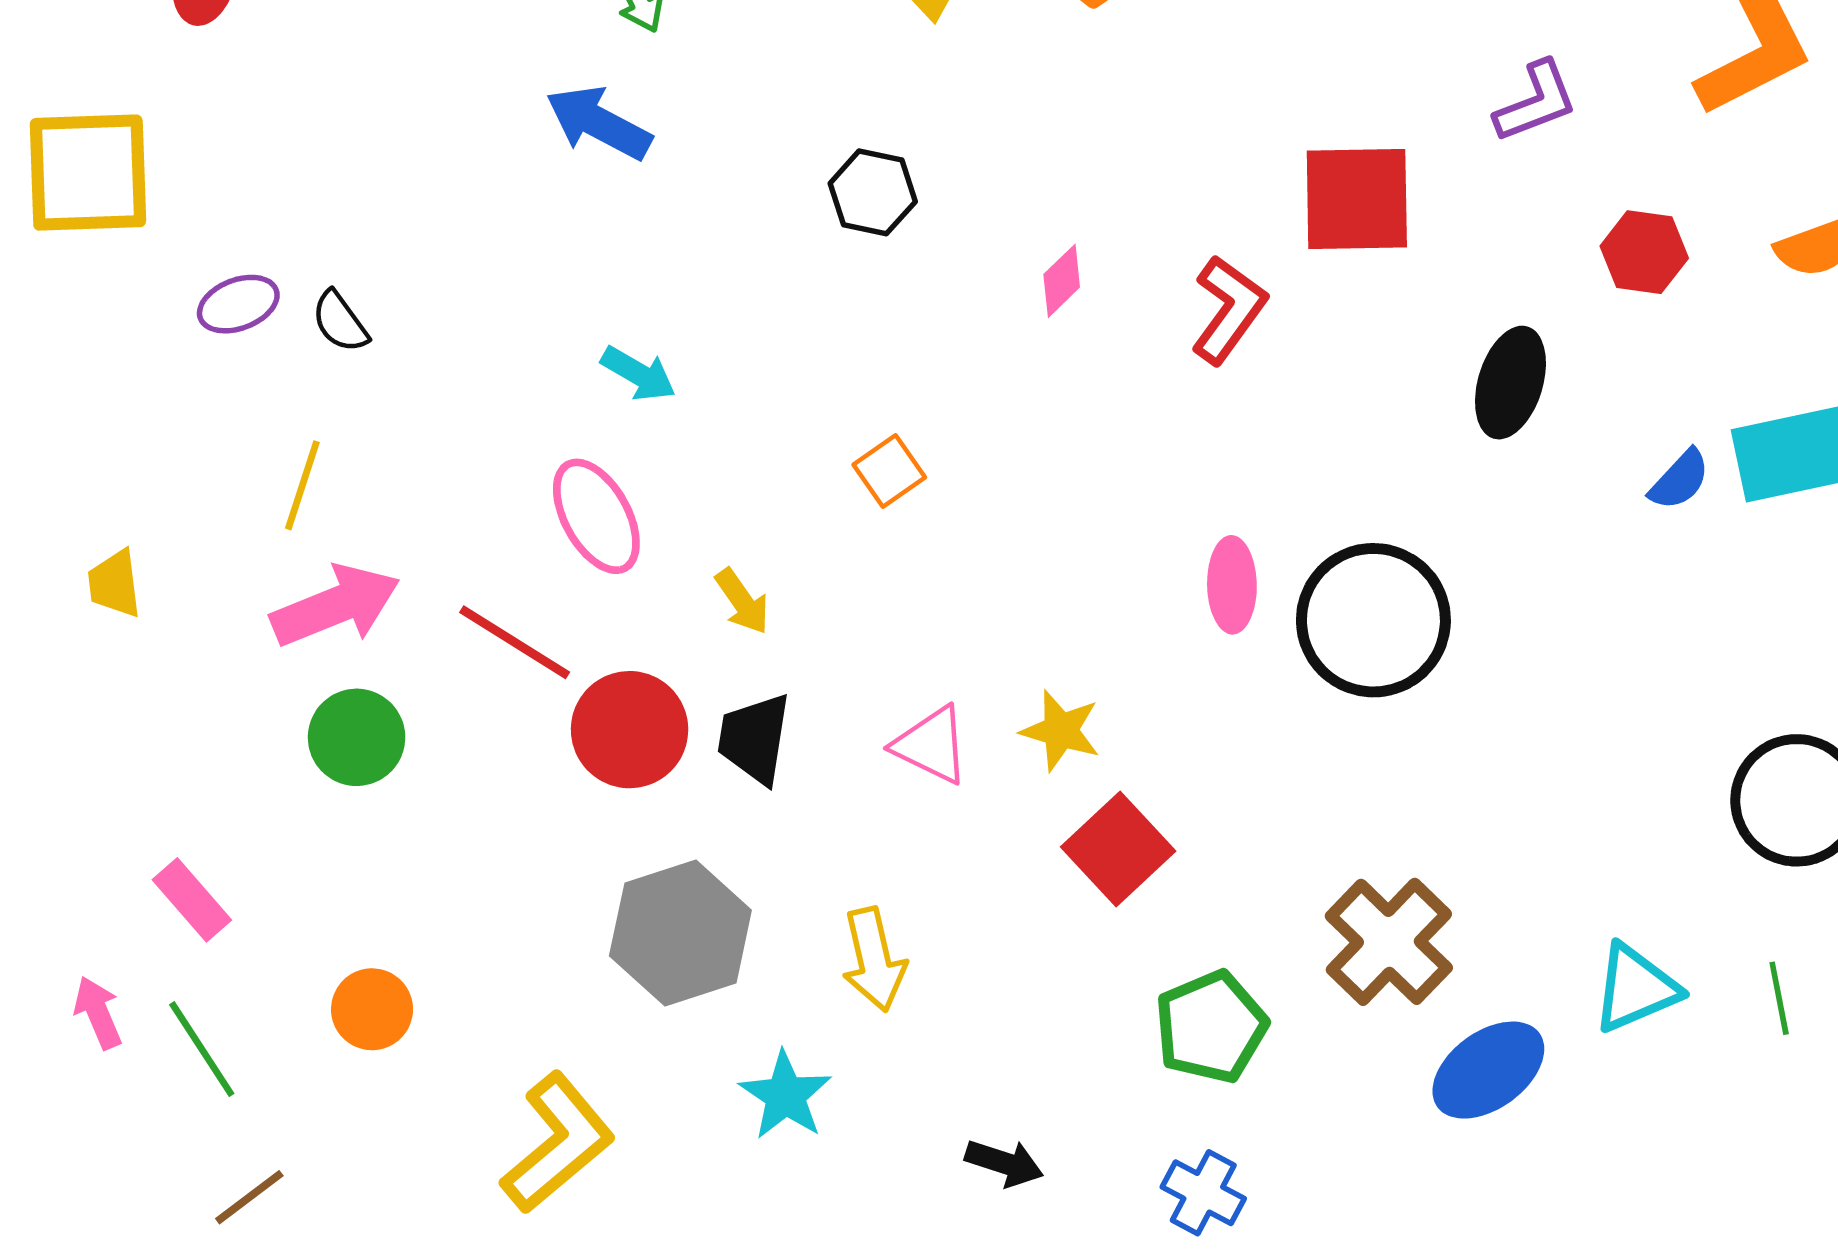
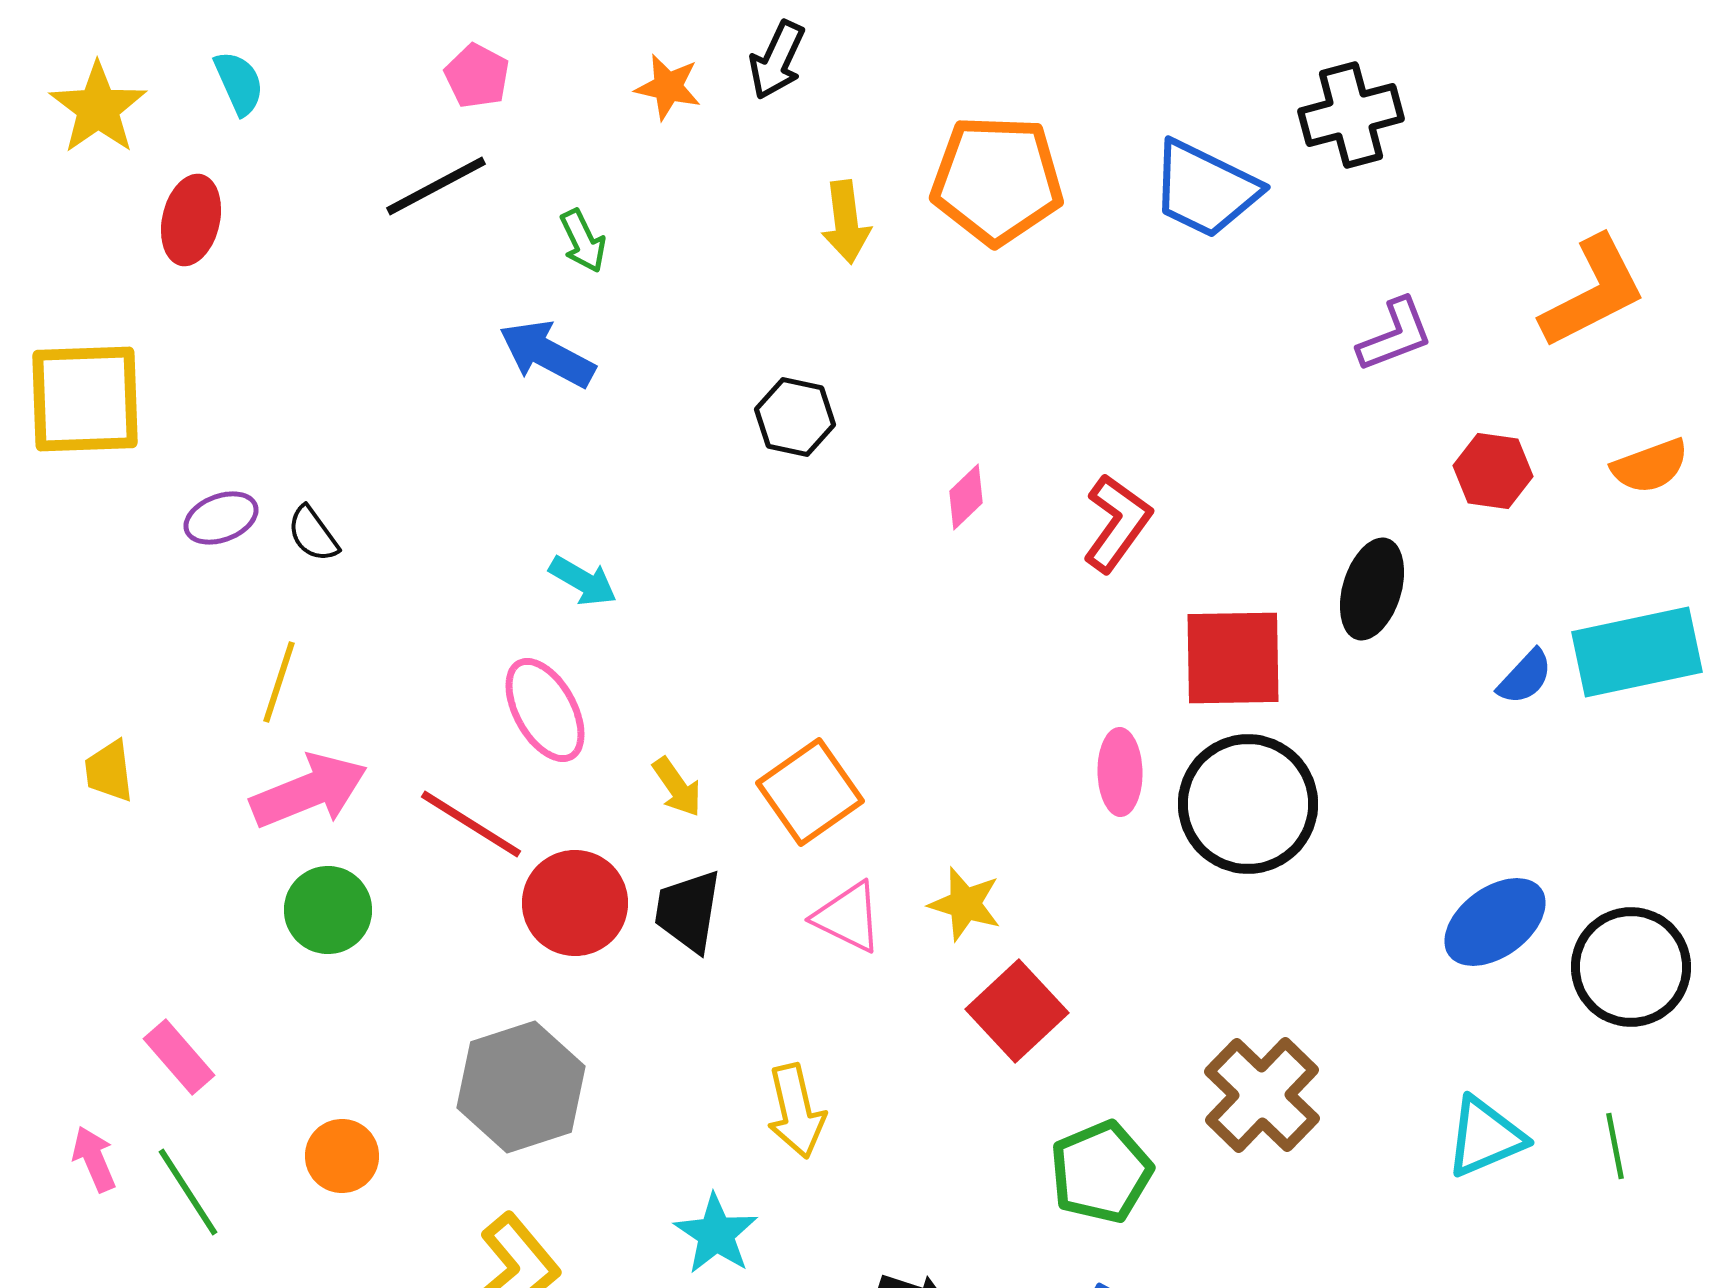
red square: (1357, 199) -> (1233, 658), moved
orange square: (889, 471) -> (810, 792), moved, size x1.6
gray hexagon: (680, 933) -> (521, 1087), moved
blue ellipse: (1488, 1070) -> (1495, 922), moved

